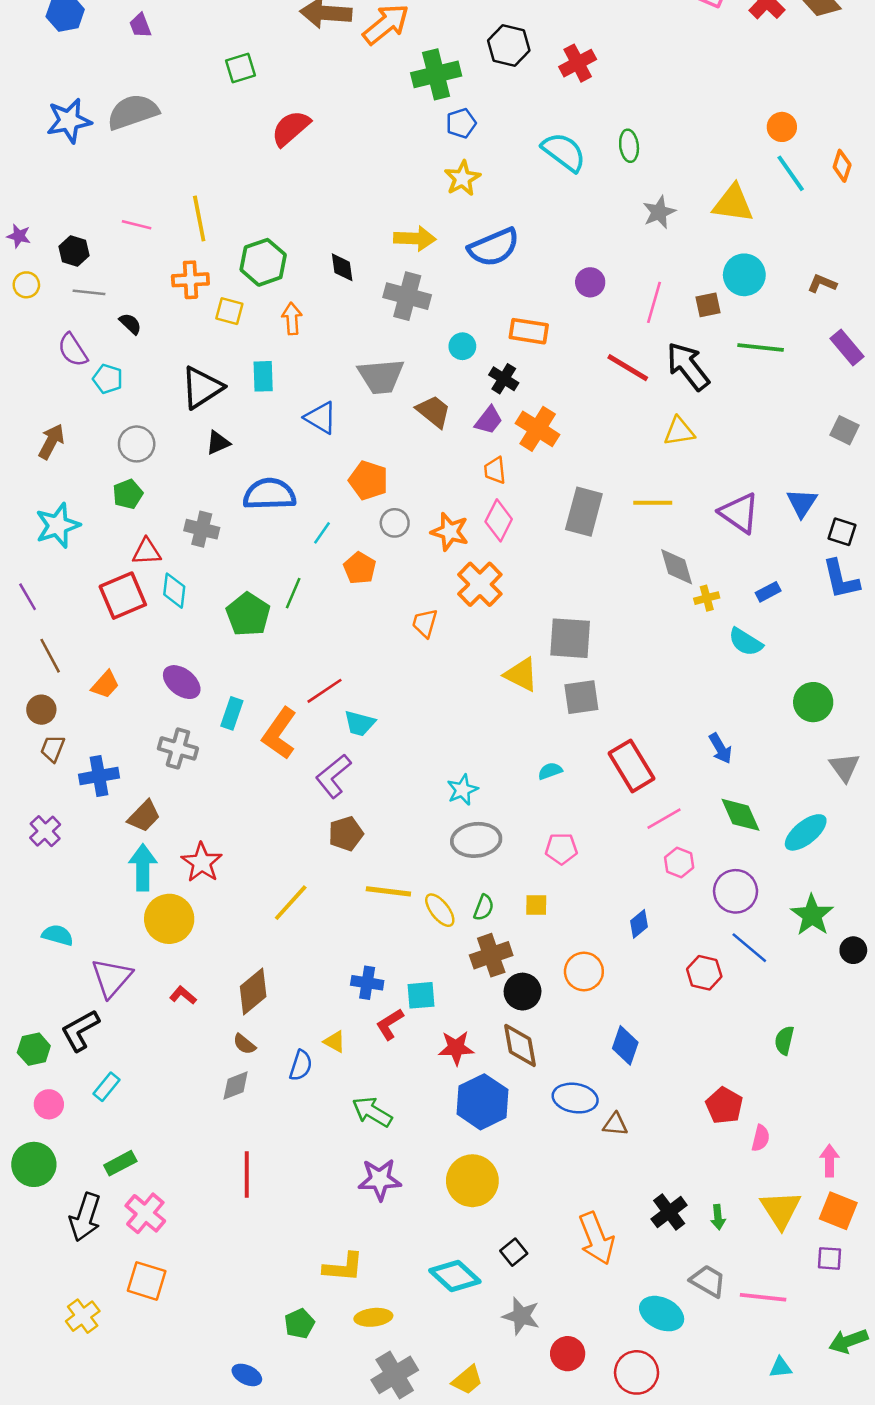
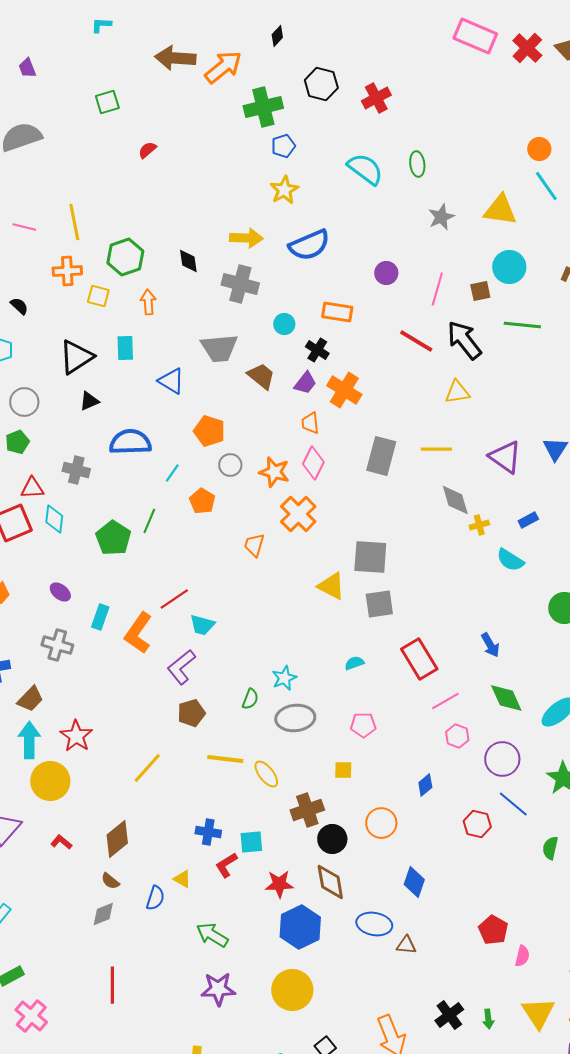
red semicircle: (291, 128) -> (147, 150), size x0.6
purple ellipse: (182, 682) -> (60, 592), size x0.7
green semicircle: (484, 908) -> (250, 699), moved
green semicircle: (784, 1040) -> (550, 848), moved

